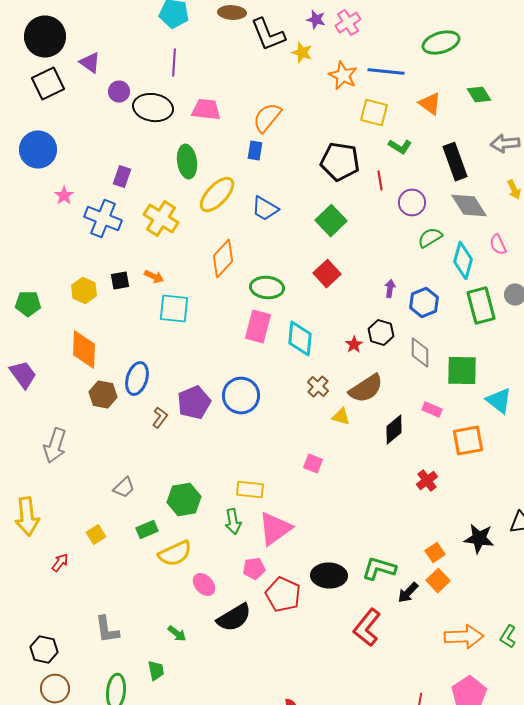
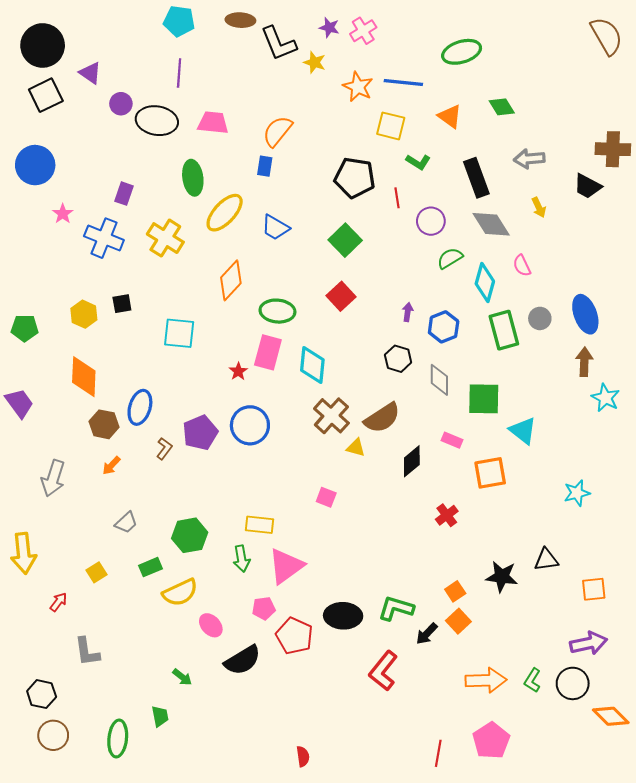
orange arrow: (154, 277) -> (111, 466), moved, turned 108
red star: (354, 345) -> (238, 371), moved
brown cross: (318, 387) -> (331, 416), size x1.6
gray L-shape: (107, 630) -> (87, 652), moved

